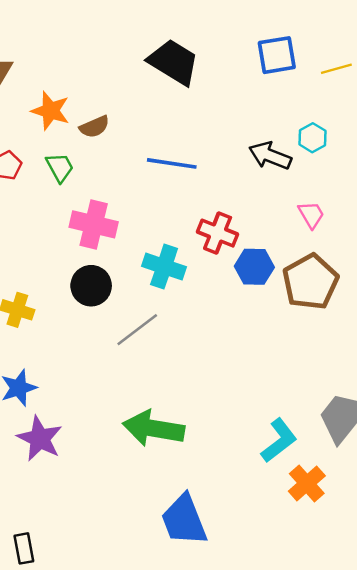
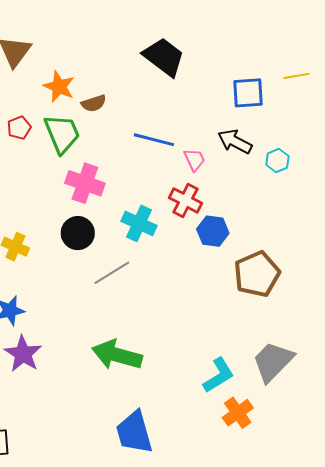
blue square: (277, 55) -> (248, 93), moved
cyan hexagon: (313, 138) -> (277, 161), moved
green trapezoid: (60, 167) -> (62, 134), size x1.6
pink trapezoid: (311, 215) -> (194, 160), moved
brown pentagon: (310, 282) -> (257, 274), moved

